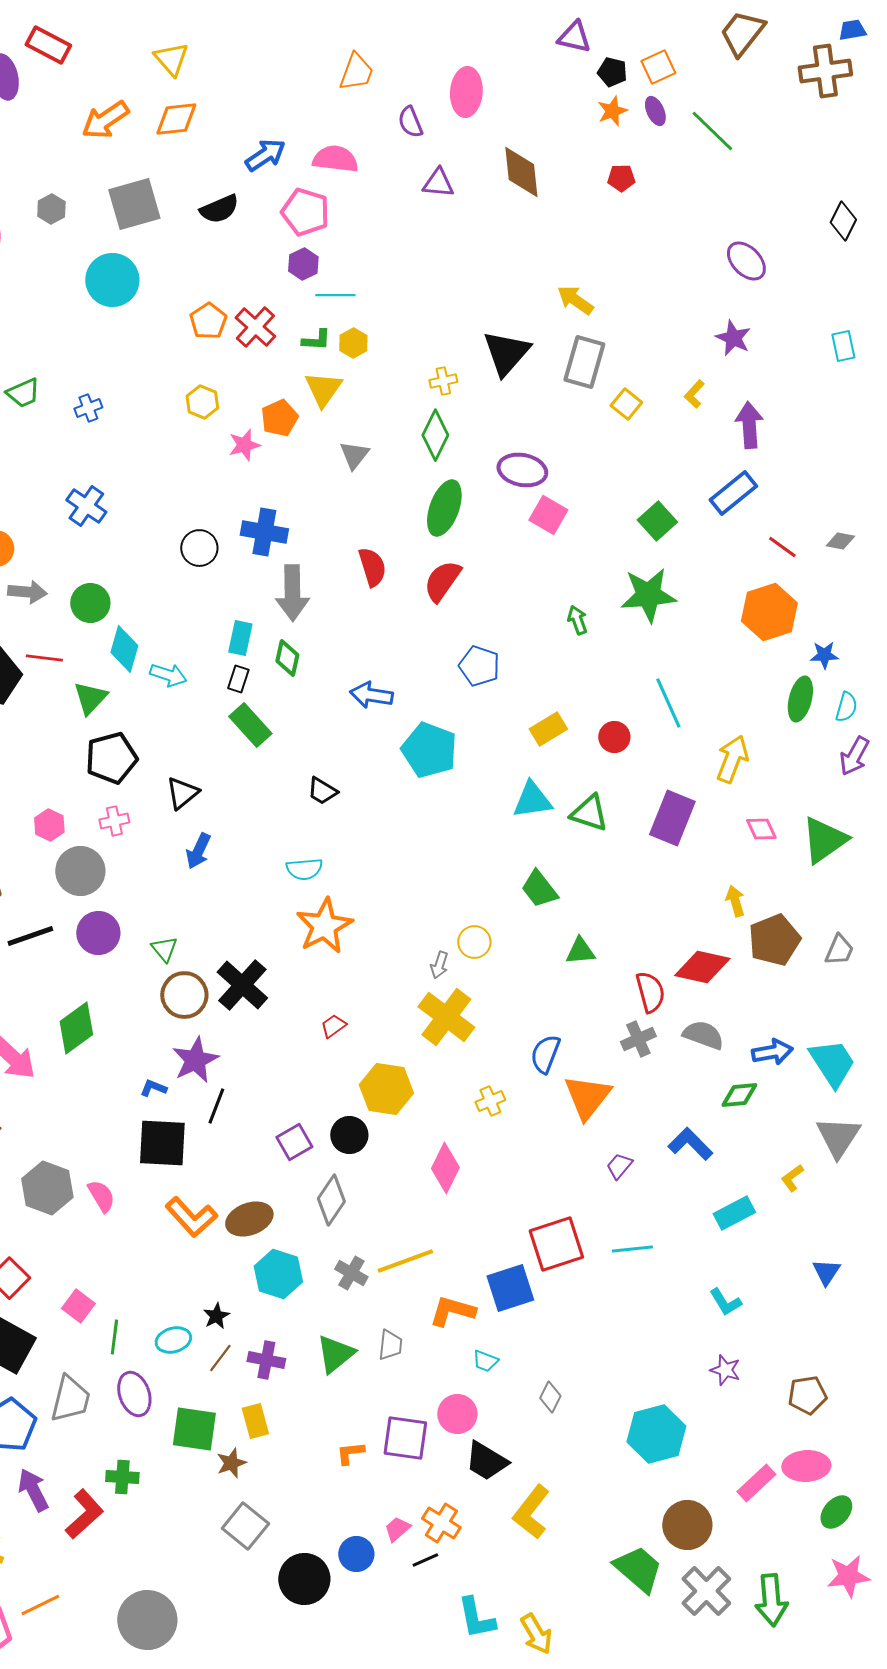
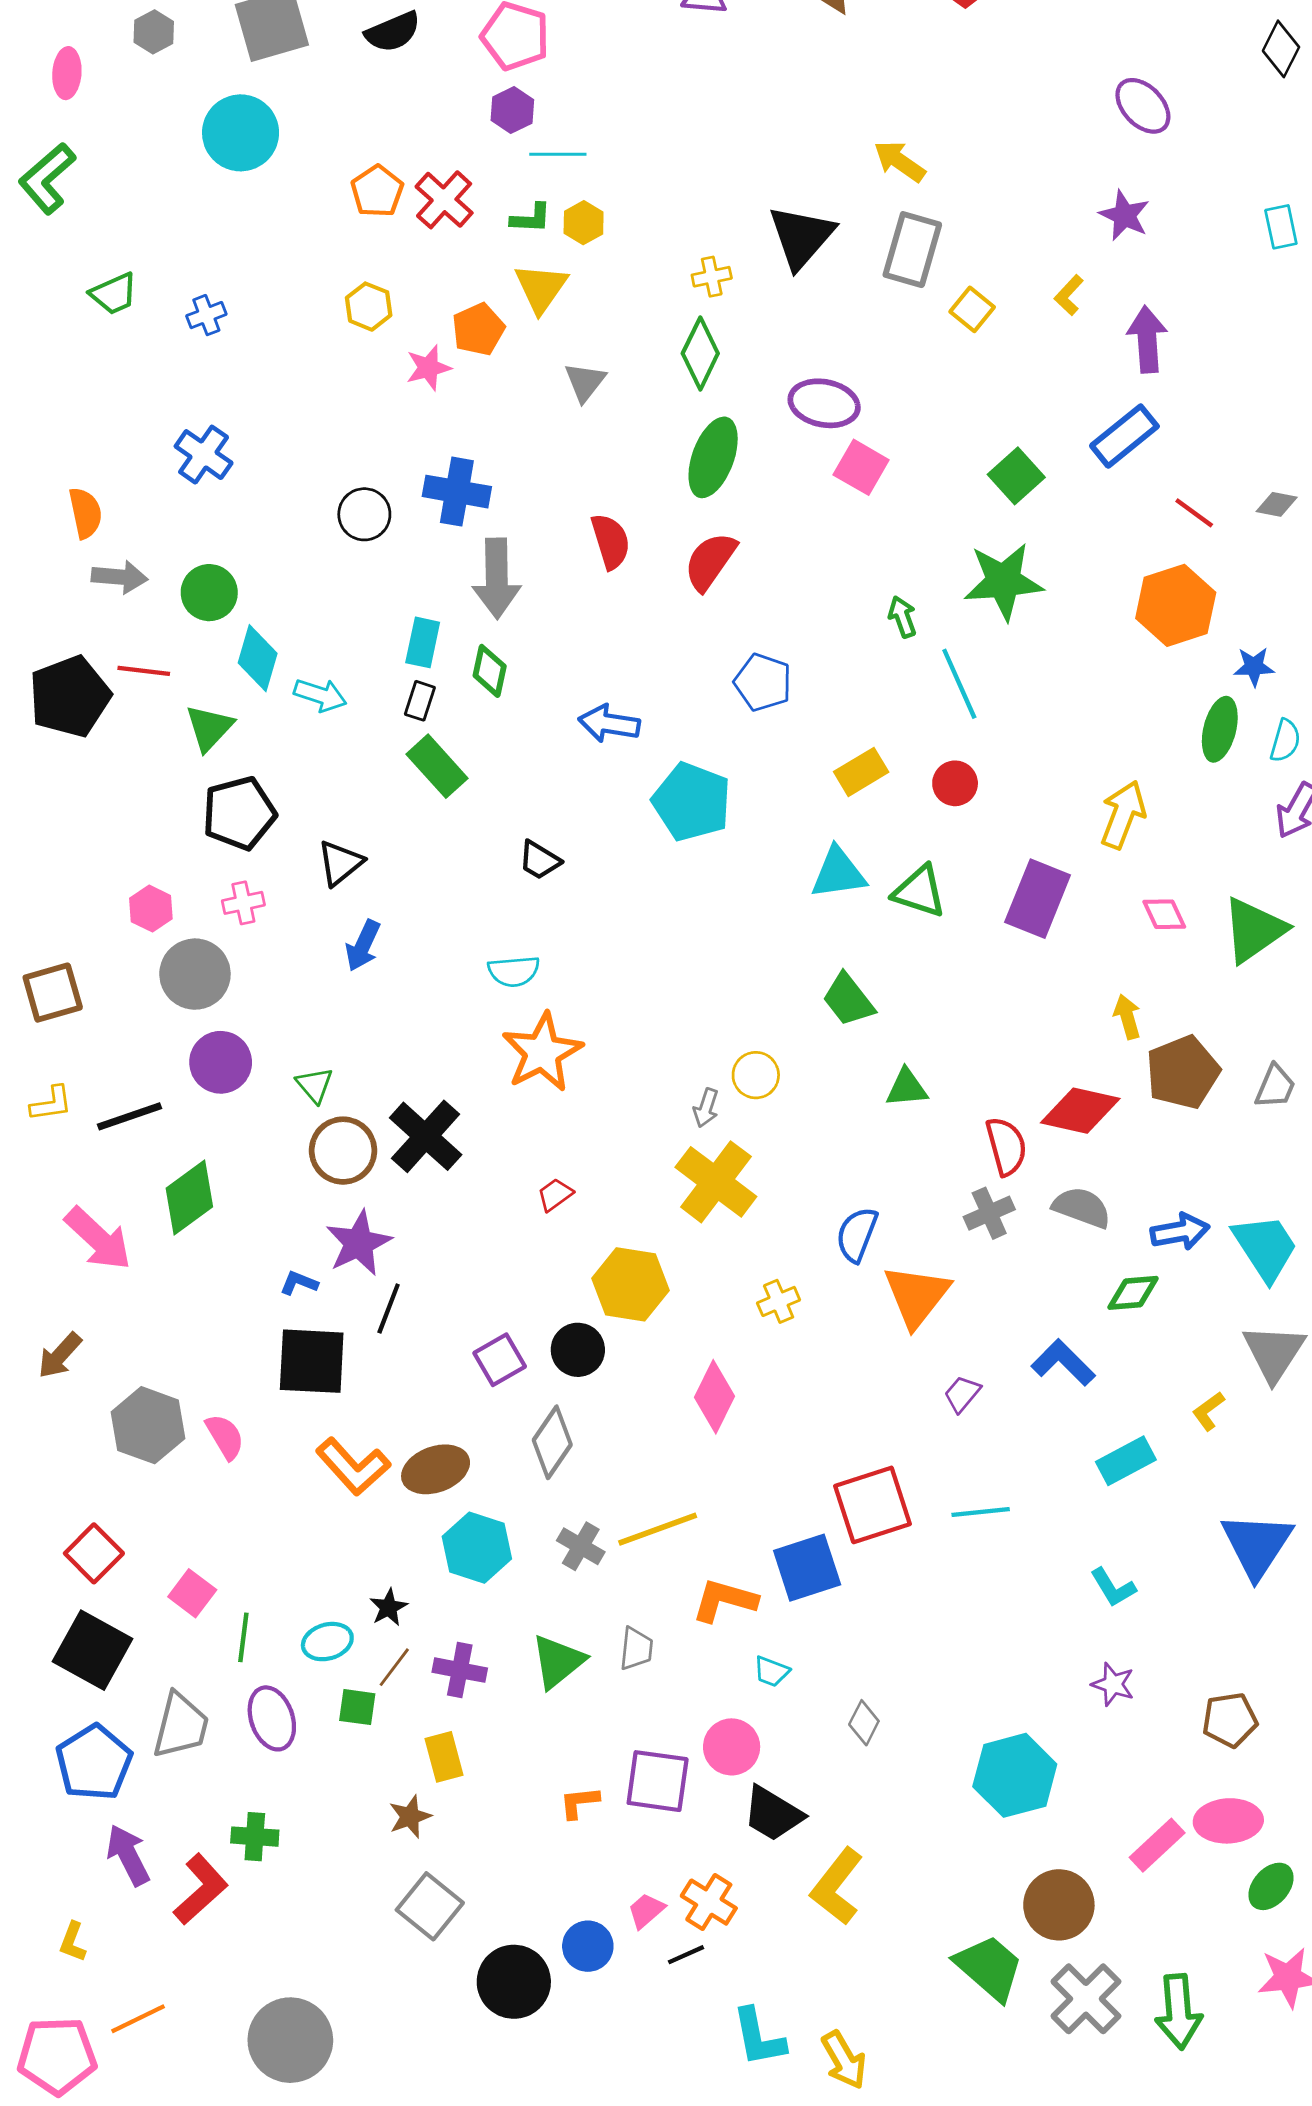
cyan line: (668, 703) -> (959, 684), moved
black line: (30, 936) -> (130, 1116), moved
blue triangle: (826, 1272) -> (1257, 1545), size x1.8
green square: (194, 1429) -> (357, 1707), moved, size x0.6

